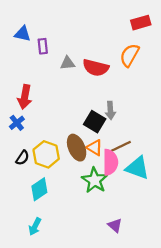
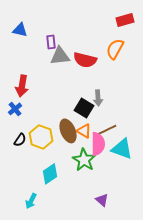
purple rectangle: (43, 46) -> (51, 42), moved
gray triangle: (68, 63) -> (60, 56), size x1.5
cyan diamond: (39, 189) -> (50, 174), moved

